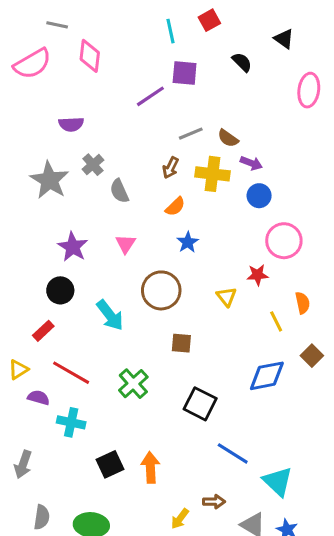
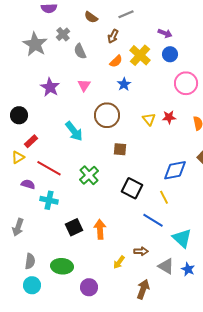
brown semicircle: (228, 138) -> (91, 17), moved
yellow cross: (212, 174) -> (140, 55), moved, turned 35
red star: (258, 275) -> (169, 117), moved
black circle: (60, 290) -> (19, 115), moved
yellow line: (276, 321) -> (164, 197), moved
yellow triangle: (18, 370) -> (18, 157), moved

